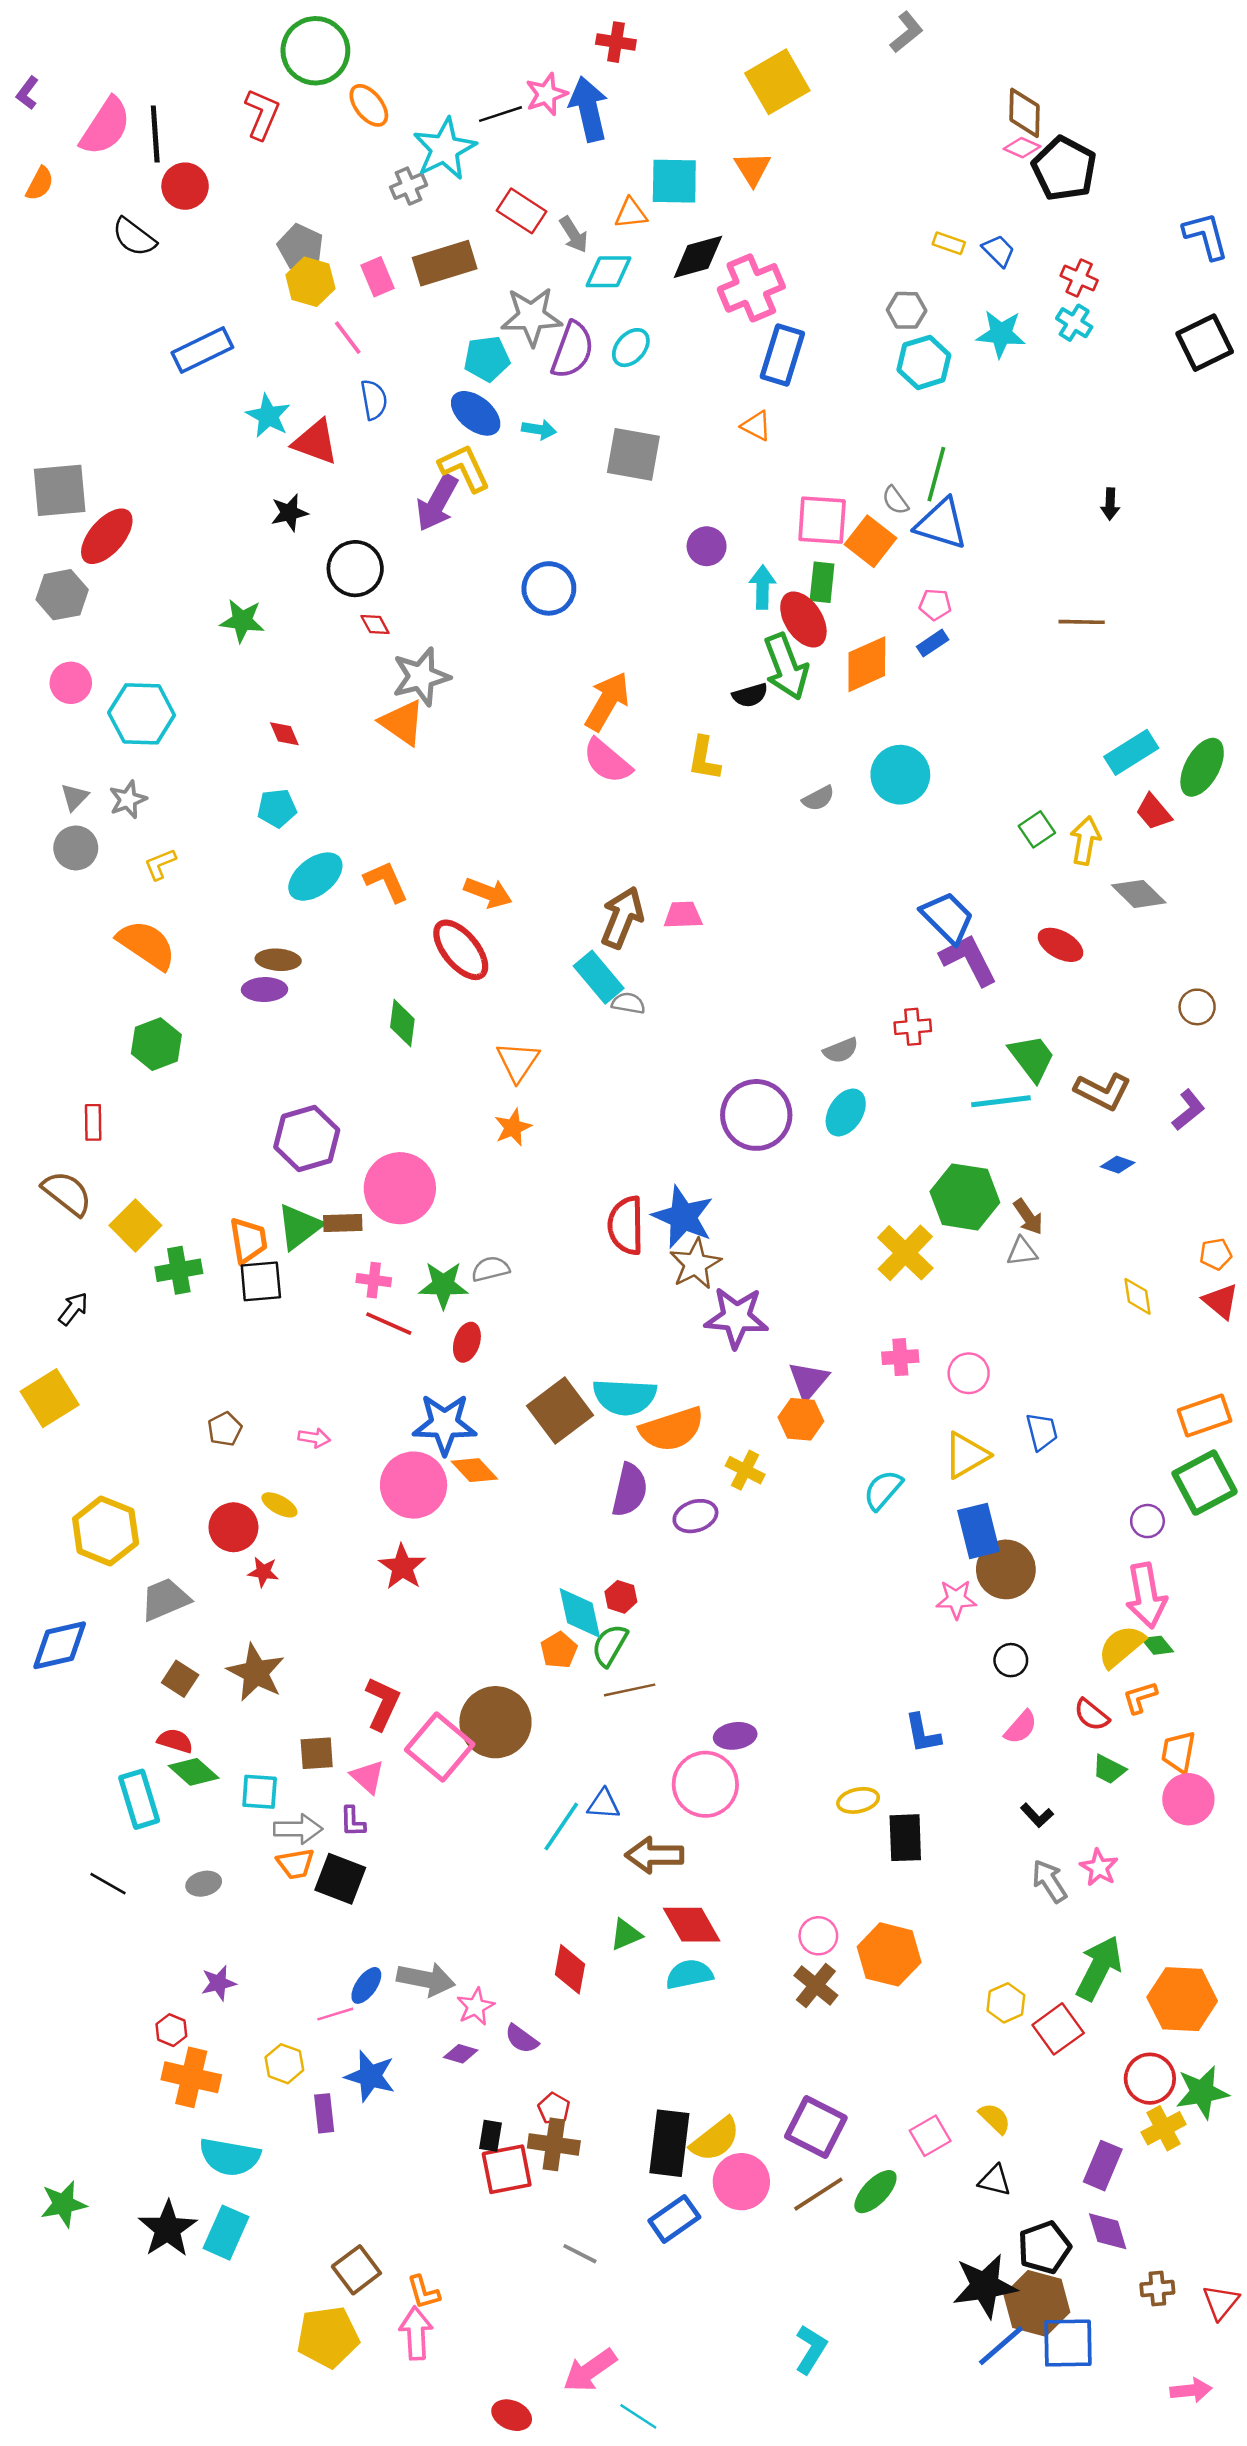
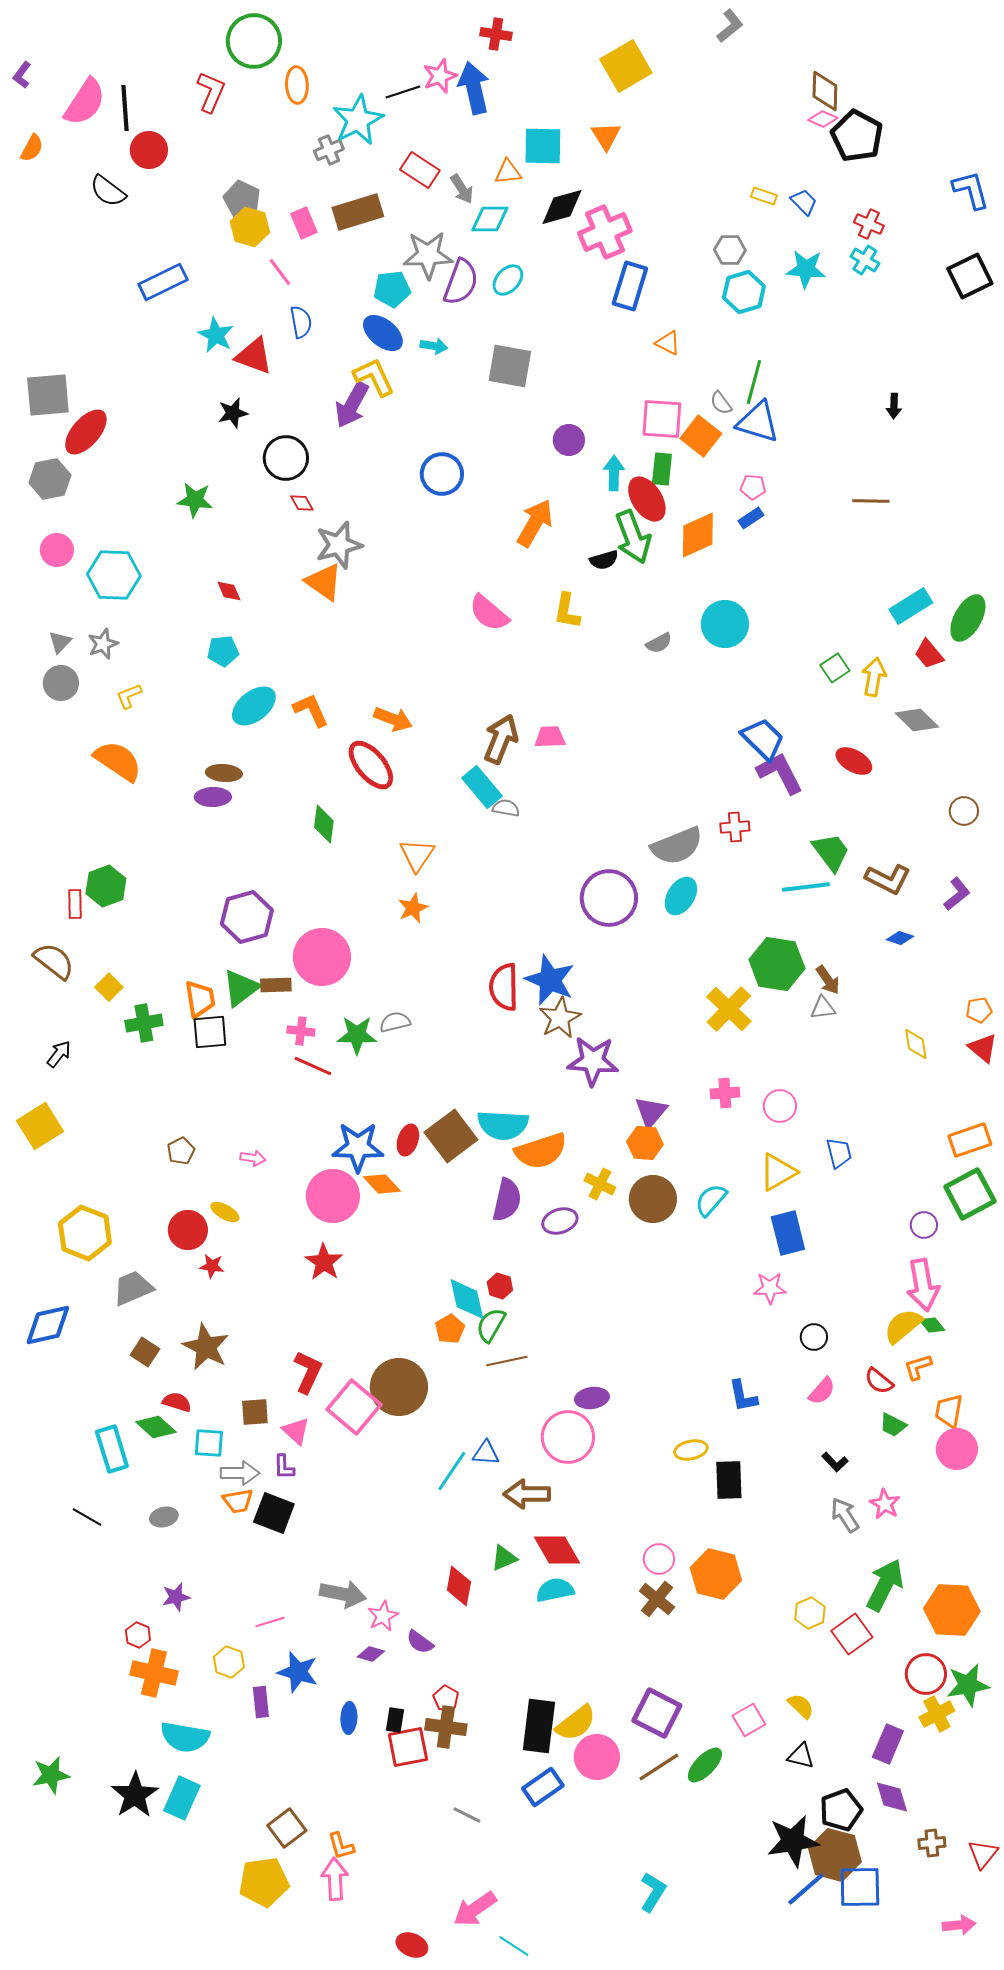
orange ellipse: (369, 105) -> (297, 85), turned 36
orange triangle: (756, 426) -> (668, 343), moved
orange arrow: (607, 701) -> (535, 523), moved
green hexagon: (156, 1044) -> (106, 886), moved
gray semicircle: (841, 1050) -> (677, 846), size x1.8
yellow square: (135, 1225) -> (109, 987), size x0.7
red ellipse: (467, 1342) -> (408, 1140), moved
brown circle: (1006, 1569) -> (653, 1199), moved
red semicircle: (175, 1741) -> (177, 1402), moved
blue ellipse: (366, 1985) -> (349, 1718), moved, turned -32

